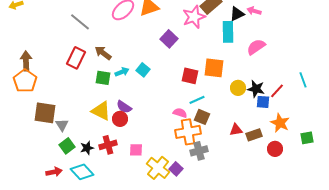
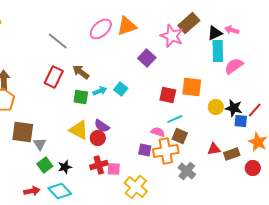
pink star: (194, 17) -> (172, 36), turned -30
cyan rectangle: (228, 32) -> (218, 51), moved
red cross: (108, 145) -> (99, 165), moved
gray cross: (199, 151) -> (187, 171), moved, turned -36
purple square: (176, 169) -> (145, 150), moved, turned -32

